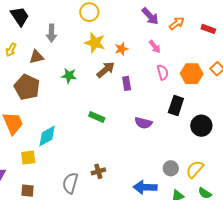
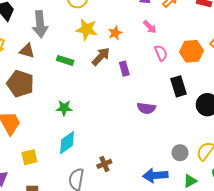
gray arrow: (51, 33) -> (40, 24), size x1.4
brown triangle: (36, 57) -> (27, 51), turned 35
green star: (69, 76) -> (64, 108), moved
black rectangle: (176, 105) -> (178, 86), turned -30
green rectangle: (97, 117) -> (65, 60), moved
cyan diamond: (47, 136) -> (67, 143), moved

